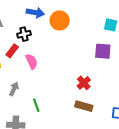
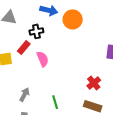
gray arrow: (14, 89) -> (24, 95), moved
green line: (36, 105) -> (55, 102), moved

